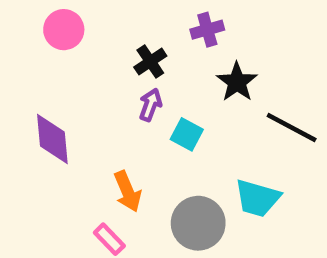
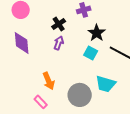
cyan square: (187, 134) -> (91, 53), moved
purple diamond: (52, 139) -> (22, 43), moved

